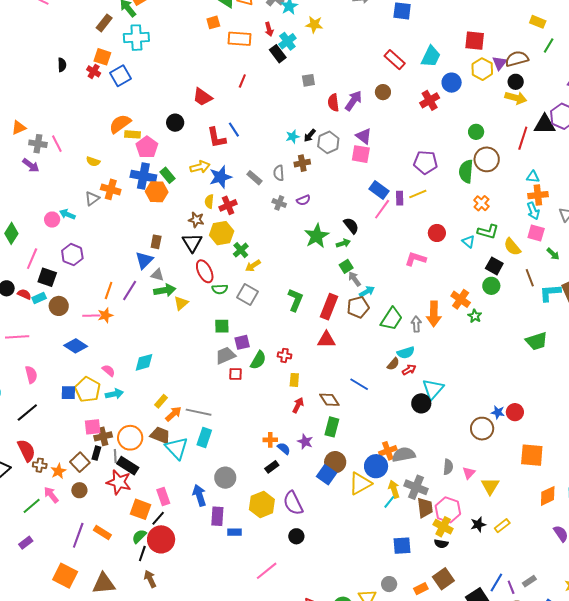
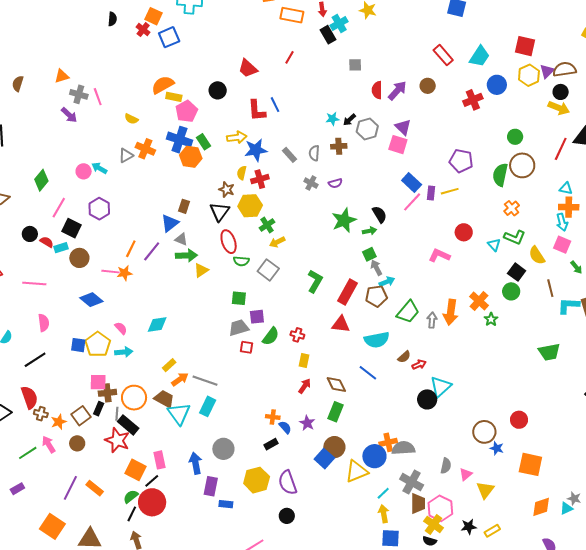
cyan semicircle: (406, 353) -> (377, 340), moved, size x1.4
blue star: (498, 412) -> (497, 448), moved
yellow arrow: (394, 489) -> (384, 514), moved

